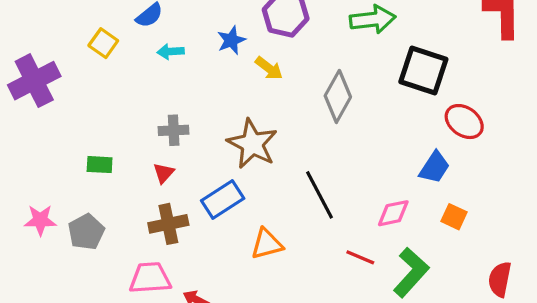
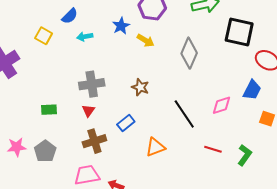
gray cross: (174, 130) -> (92, 84), size x1.4
brown star: (252, 144) -> (140, 87), size x0.6
blue rectangle: (223, 199) -> (126, 123), size x0.7
pink diamond: (393, 213) -> (221, 105), moved
green L-shape: (411, 272) -> (245, 155), size x0.7

